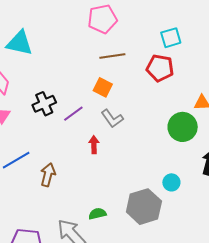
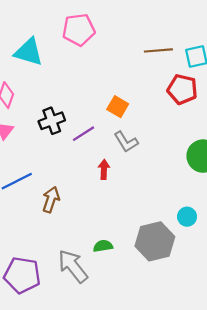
pink pentagon: (102, 19) -> (79, 30), moved
brown line: (112, 56) -> (158, 50), moved

